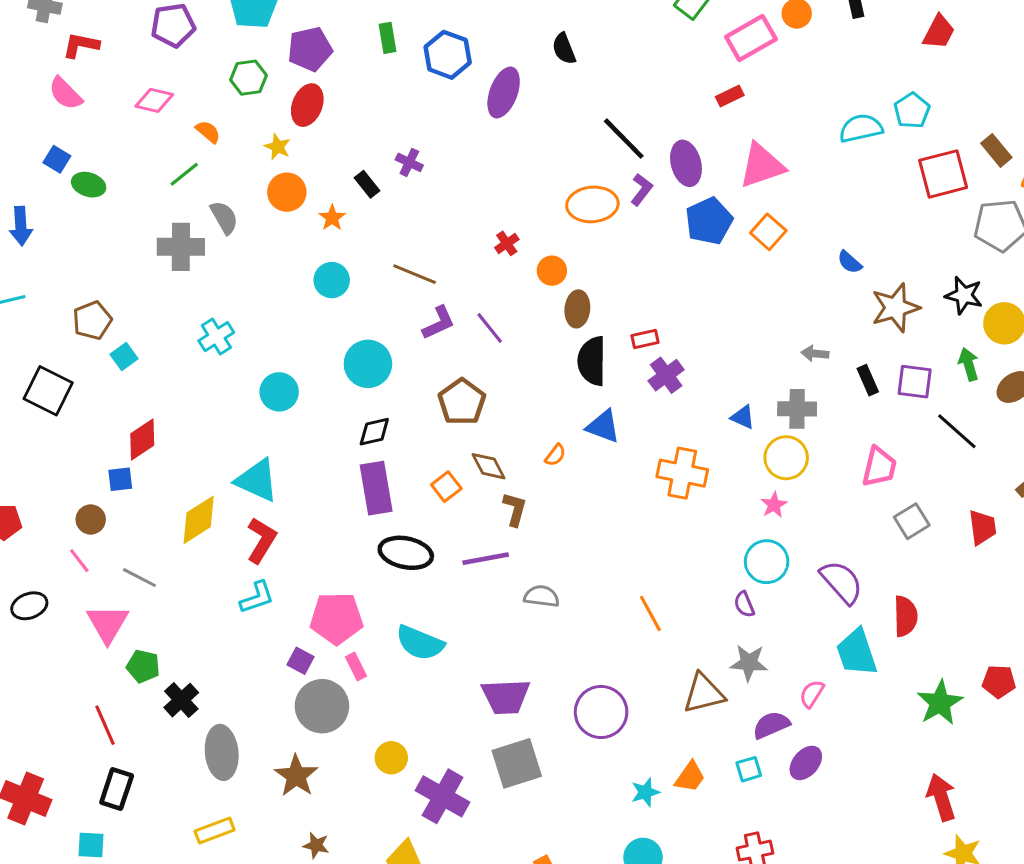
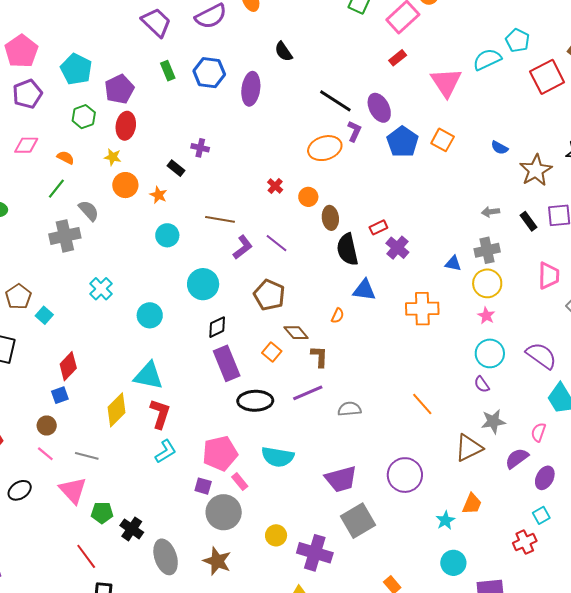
pink triangle: (762, 166) -> (446, 82), moved, turned -32
cyan square: (749, 769) -> (541, 515), moved

